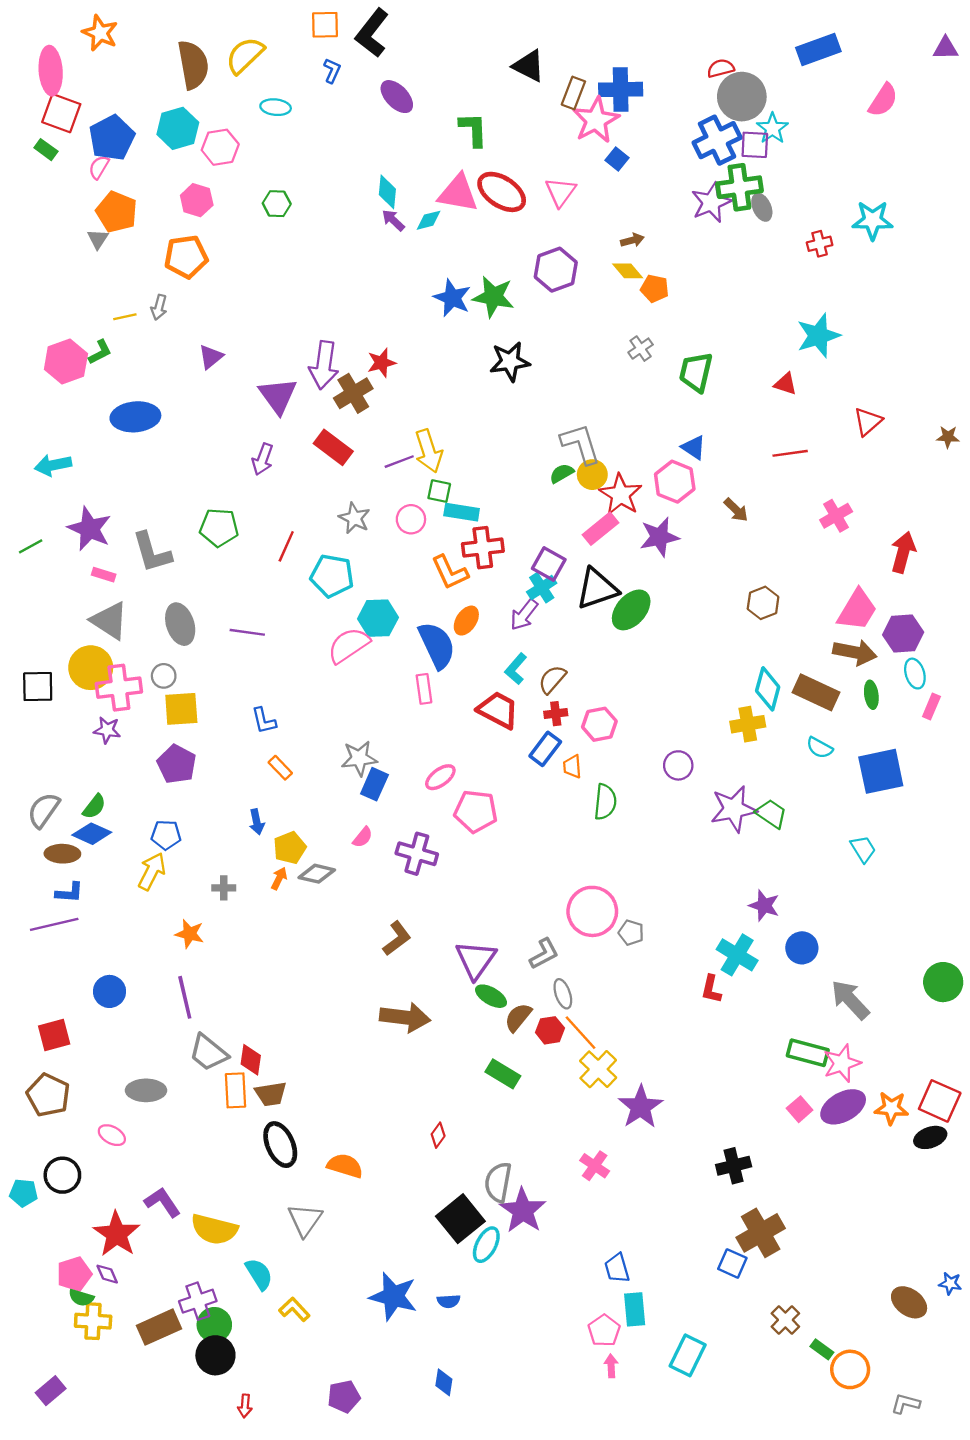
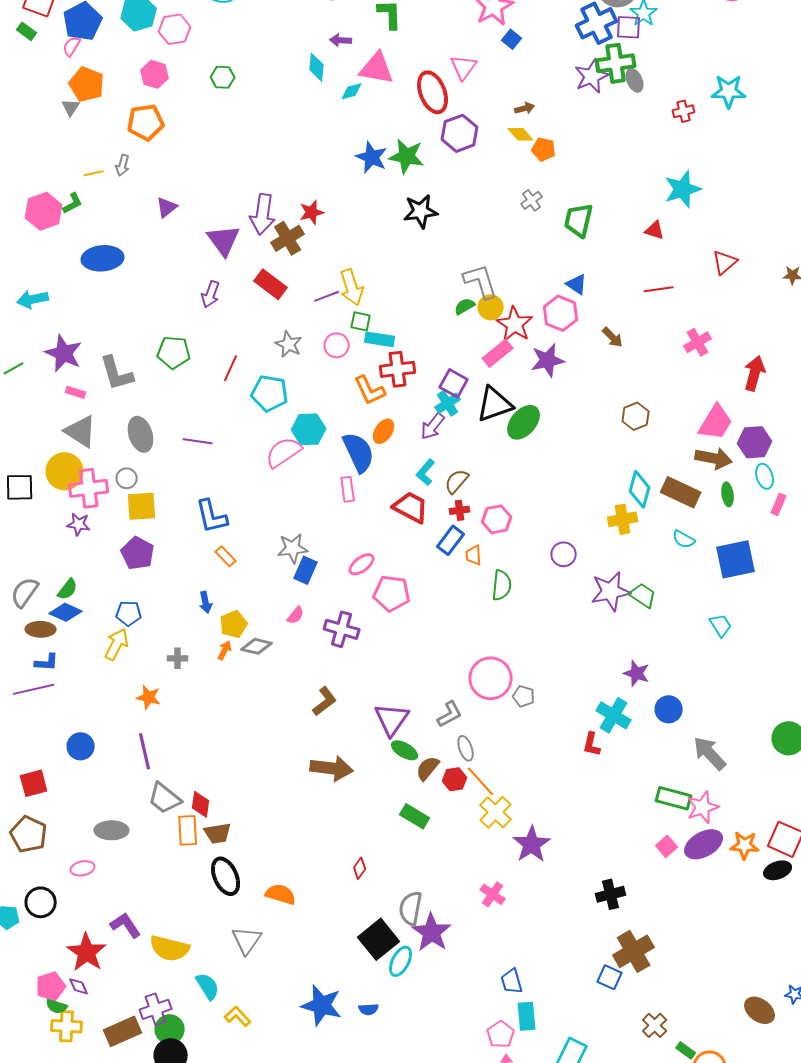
red ellipse: (502, 192) -> (433, 92), moved, turned 36
purple arrow: (393, 220) -> (341, 40), moved, turned -40
blue L-shape: (264, 721) -> (212, 516), size x1.5
pink ellipse: (112, 1135) -> (83, 868), turned -40

